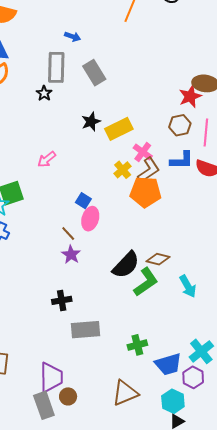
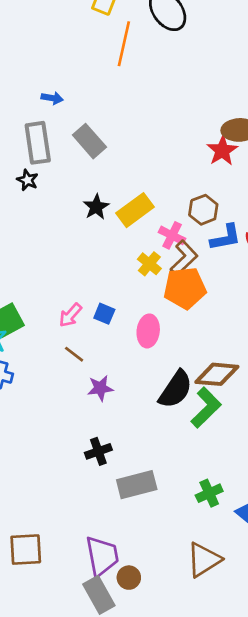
brown hexagon: (180, 125) -> (203, 210), moved
pink arrow: (47, 159) -> (70, 315), moved
pink ellipse: (90, 219) -> (148, 331), moved
brown line: (68, 233) -> (74, 354), moved
purple star: (71, 255) -> (100, 388), turned -30
brown diamond: (158, 259) -> (217, 374), size x1.4

